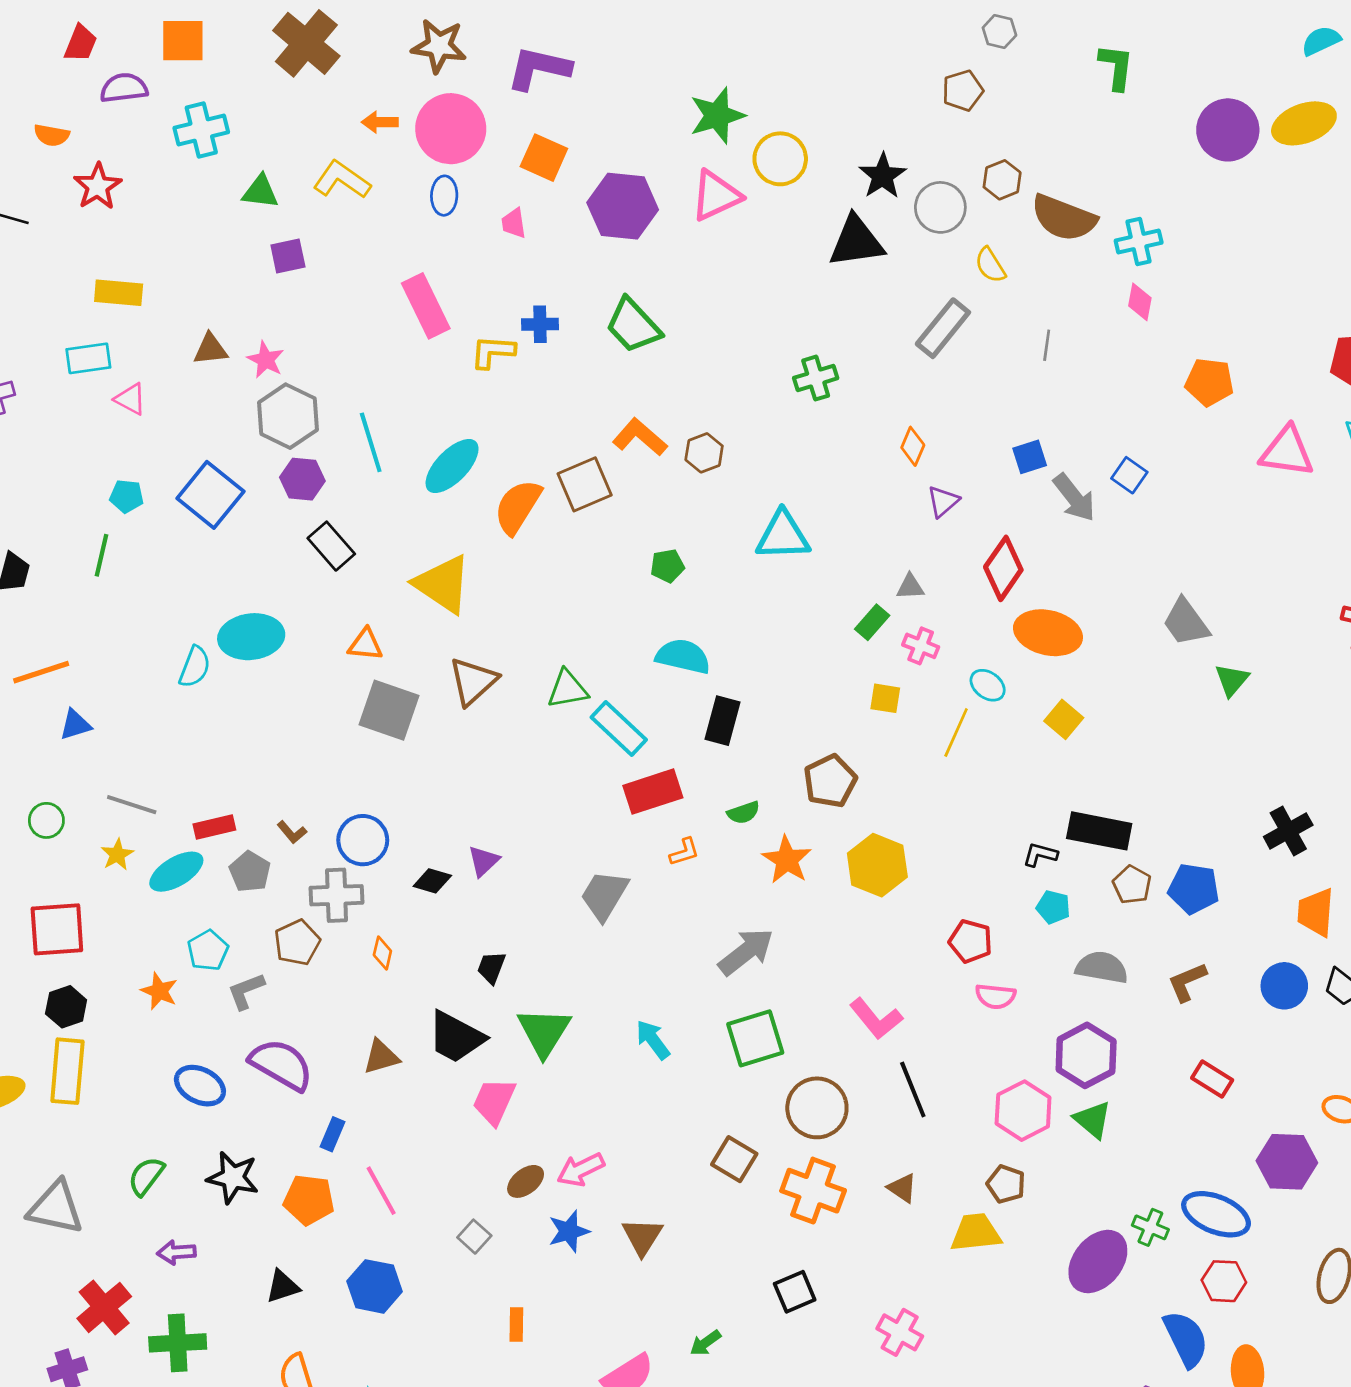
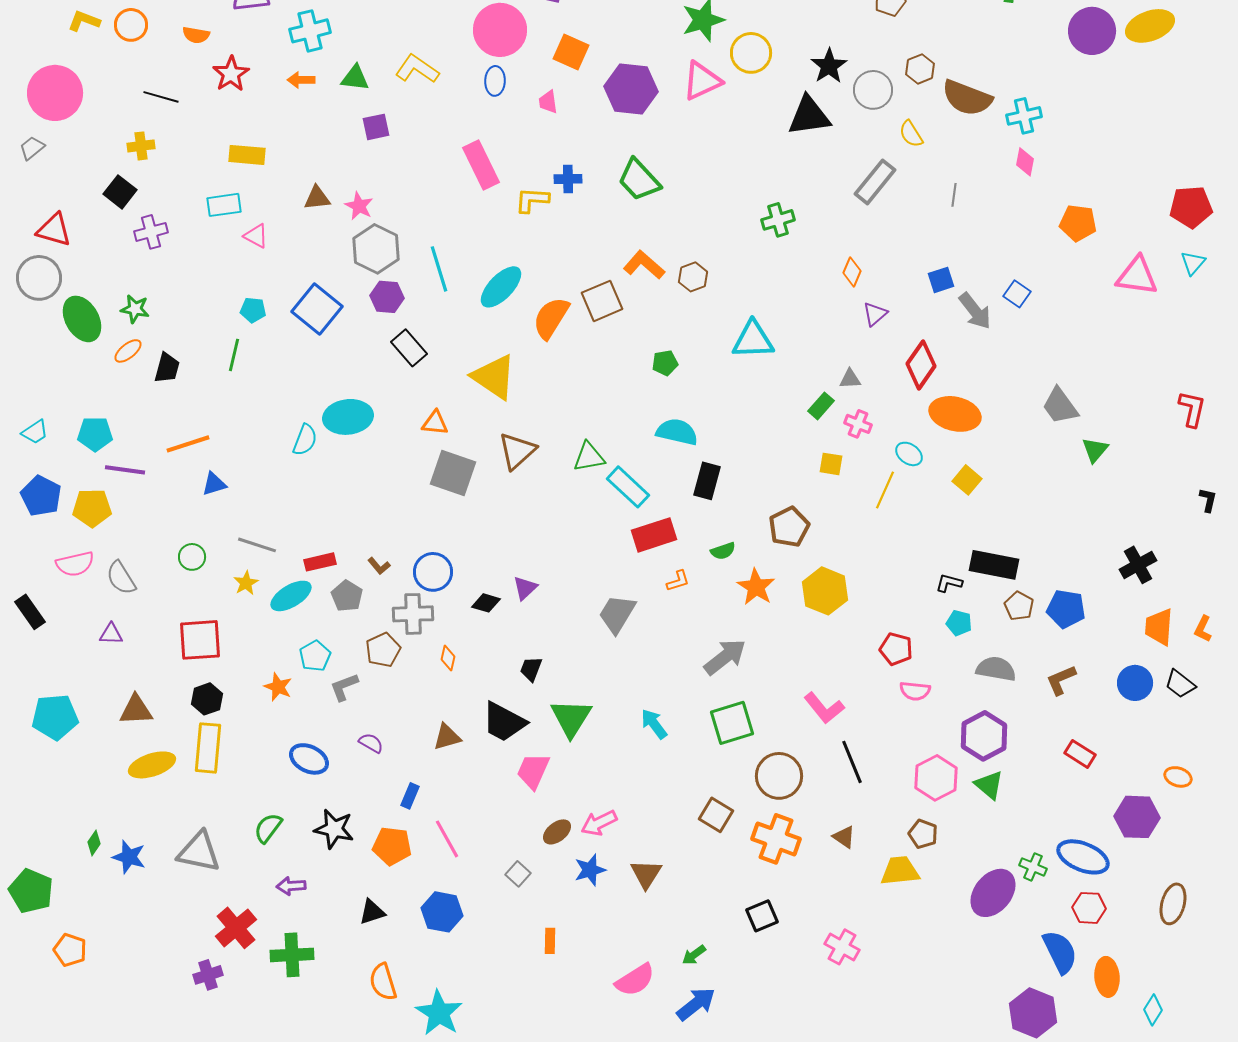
orange arrow: (380, 122) -> (301, 80), moved
purple semicircle: (281, 1065) -> (371, 743), size x0.5

